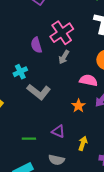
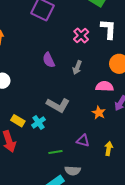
pink cross: (62, 33) -> (81, 35), moved, size x0.7
cyan cross: (20, 72) -> (38, 122), moved
gray semicircle: (56, 160) -> (73, 171), moved

